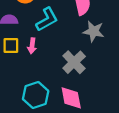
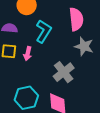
cyan L-shape: (47, 19) -> (44, 31), turned -35

